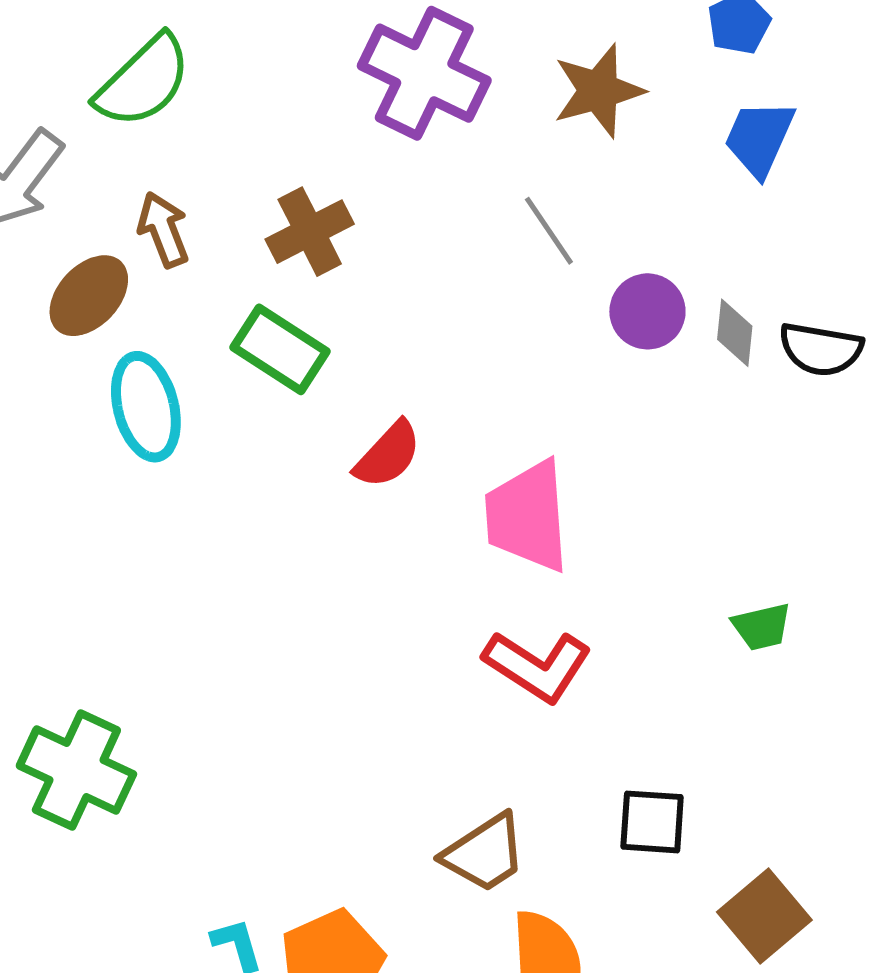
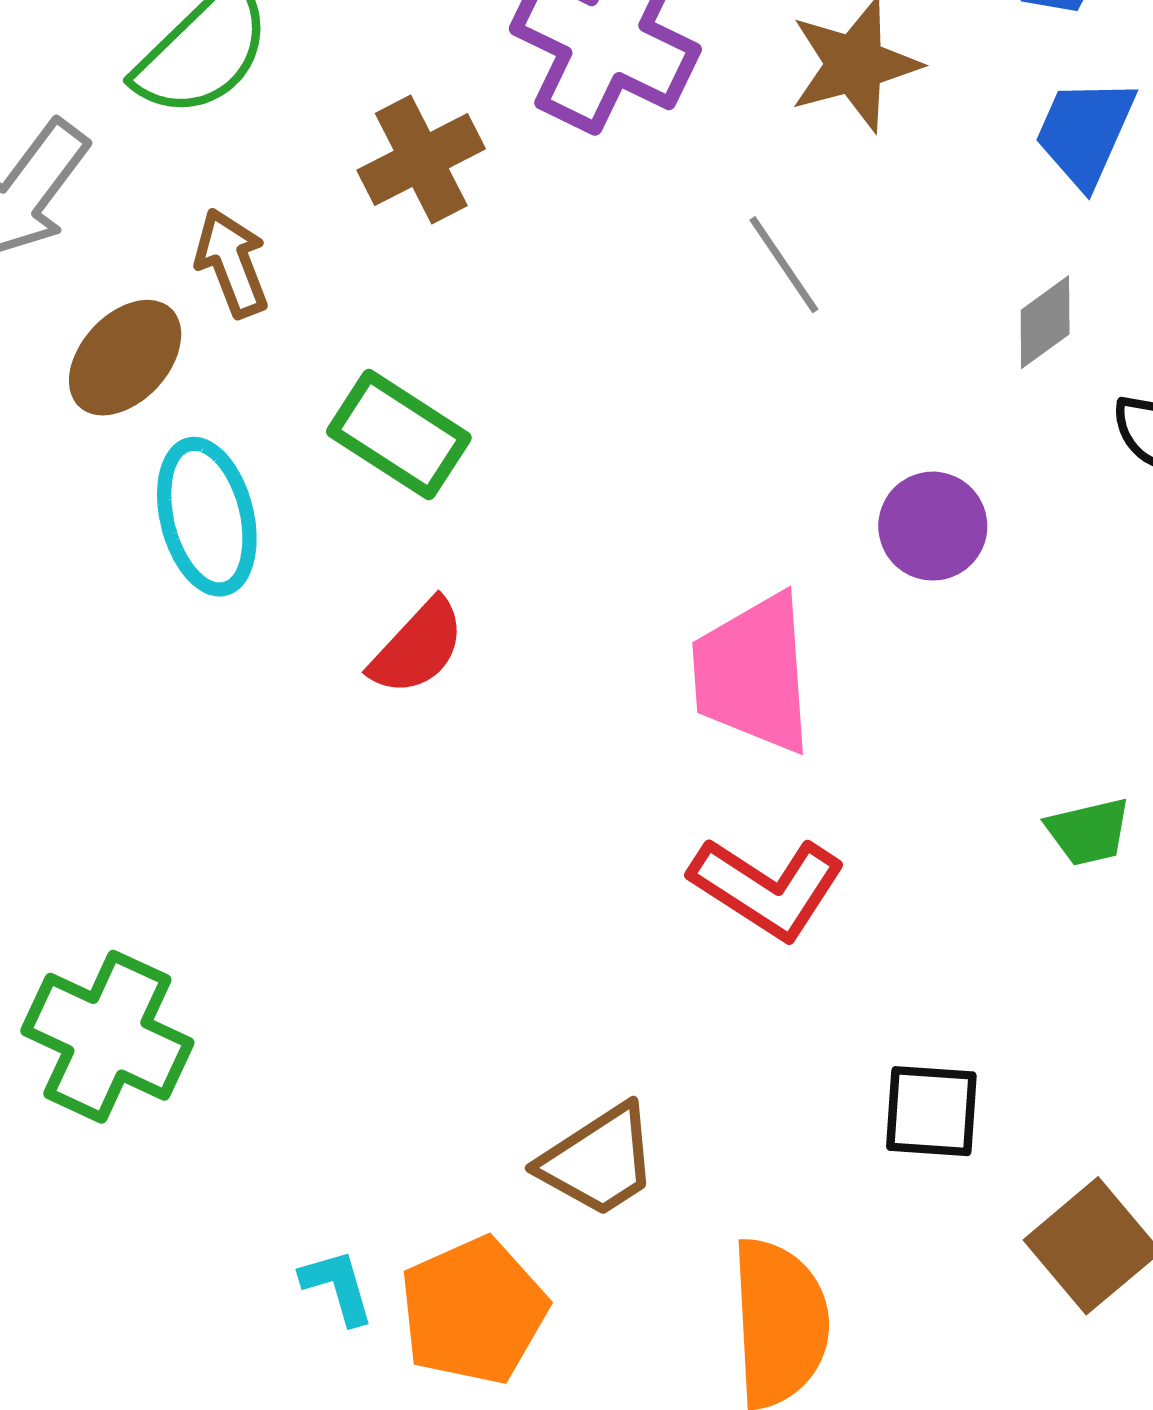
brown cross: (310, 232) -> (421, 160), moved
purple circle: (647, 311) -> (933, 526), moved
gray diamond: (735, 333) -> (1045, 322), moved, turned 48
red semicircle: (388, 455) -> (417, 647), moved
brown trapezoid: (485, 853) -> (599, 1161), moved

